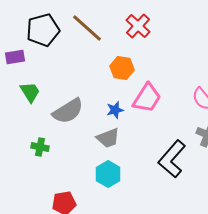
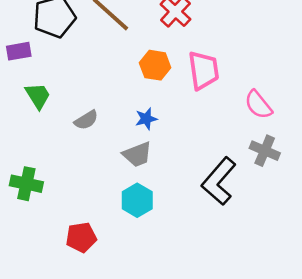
pink trapezoid: (147, 98) -> (204, 70), moved, turned -40
gray semicircle: (68, 111) -> (86, 120), size x0.6
green cross: (40, 147) -> (26, 184), moved, size x1.4

